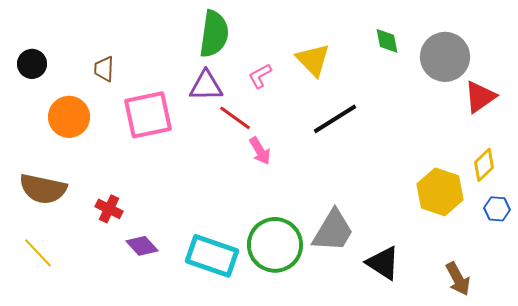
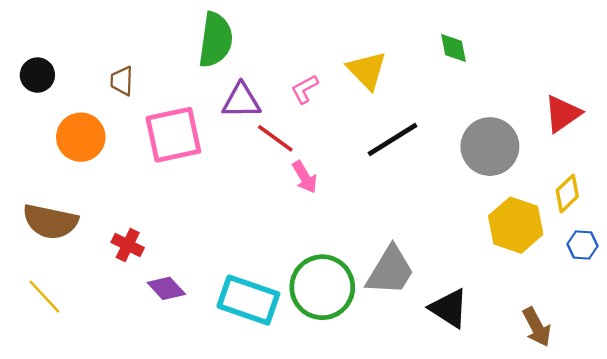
green semicircle: (214, 34) -> (216, 40), moved
gray circle: (445, 57) -> (490, 147), moved

